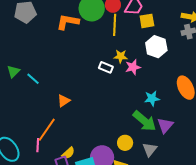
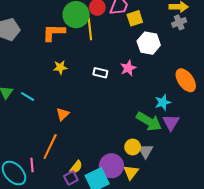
yellow line: (115, 25) -> (90, 29), moved
yellow star: (121, 56) -> (60, 67), moved
cyan star: (152, 98) -> (163, 102), moved
pink line: (38, 145) -> (32, 165), moved
gray triangle: (150, 149) -> (146, 151), moved

